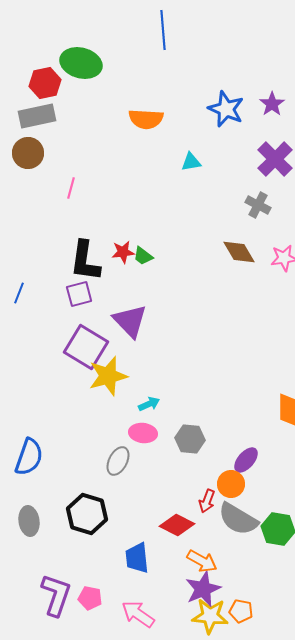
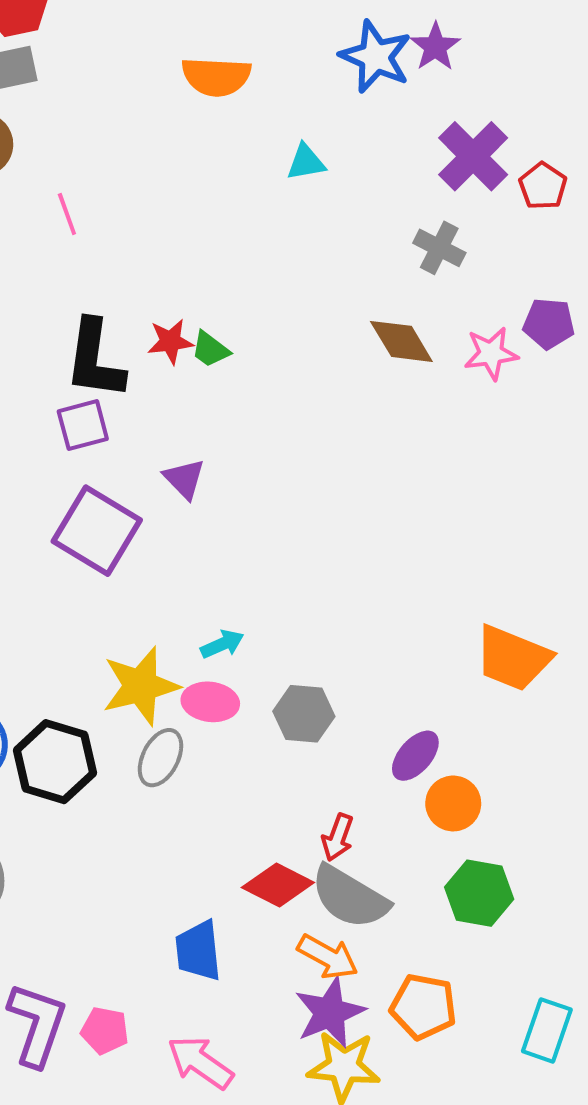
purple star: (272, 104) -> (435, 47), moved
pink line: (71, 188) -> (67, 214), turned -35
purple triangle: (130, 321) -> (184, 479), size x0.6
yellow star: (108, 376) -> (141, 686), moved
orange circle: (231, 484) -> (453, 803), moved
black hexagon: (87, 514) -> (55, 762), moved
gray semicircle: (238, 519) -> (350, 897), moved
orange pentagon: (241, 611) -> (423, 1007), moved, size x1.4

